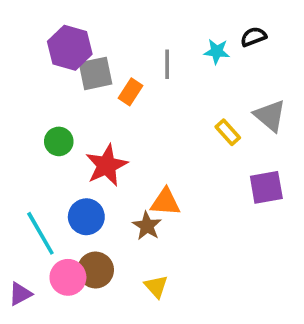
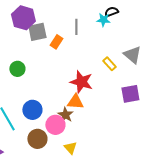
black semicircle: (253, 37) -> (111, 12), moved
red star: (107, 165) -> (81, 82), moved, turned -30
pink circle: (68, 277) -> (55, 125), moved

